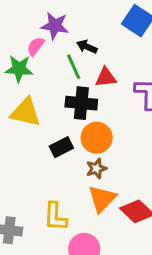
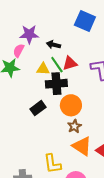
green line: (74, 67) -> (57, 65), moved
yellow triangle: (26, 112) -> (43, 69), moved, size x0.6
black rectangle: (61, 147) -> (38, 108), moved
orange triangle: (102, 199) -> (82, 146), turned -30

